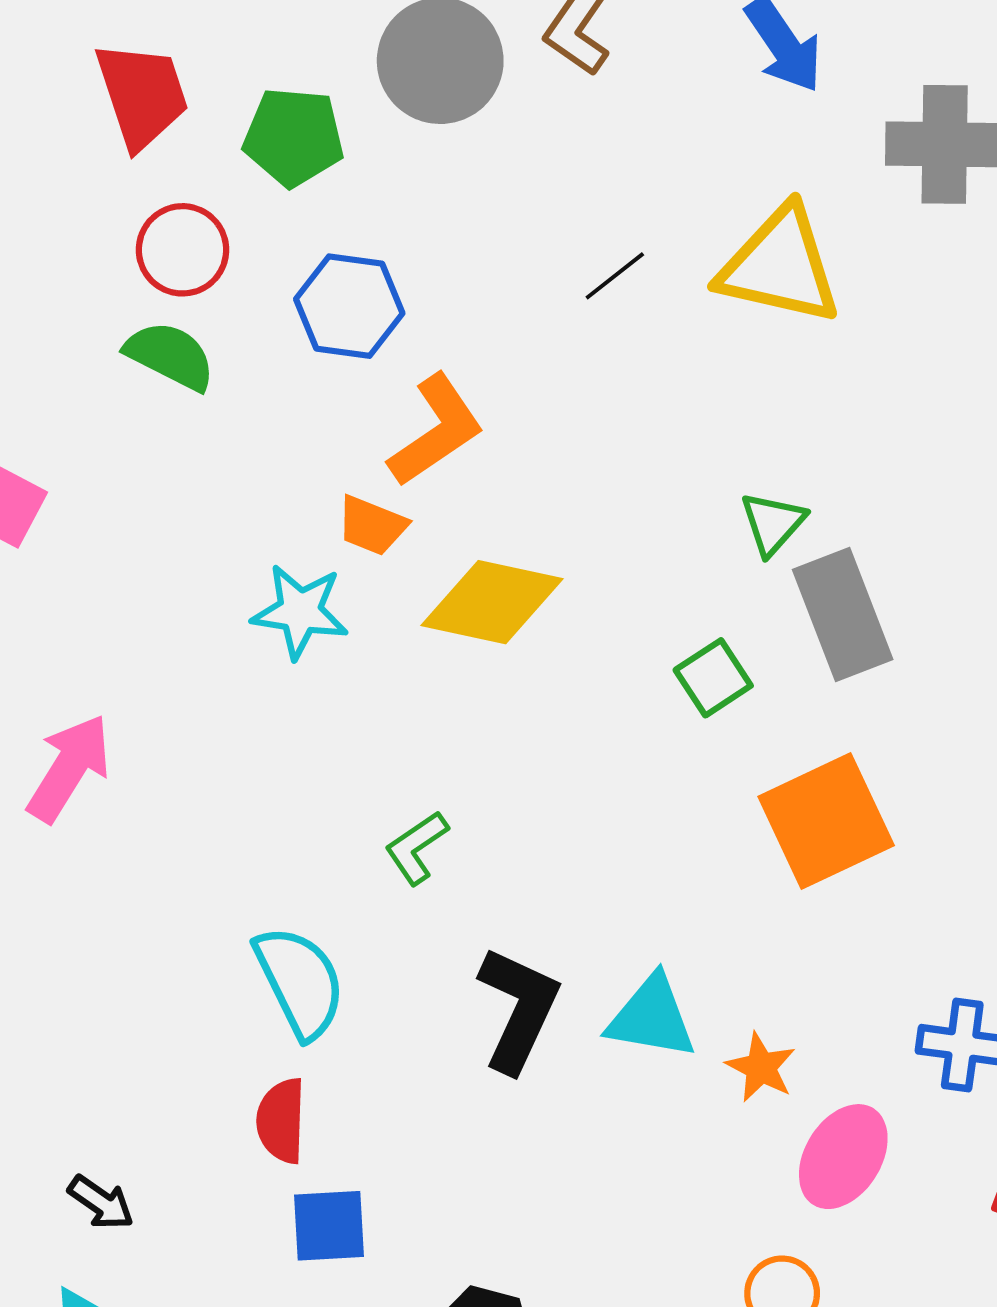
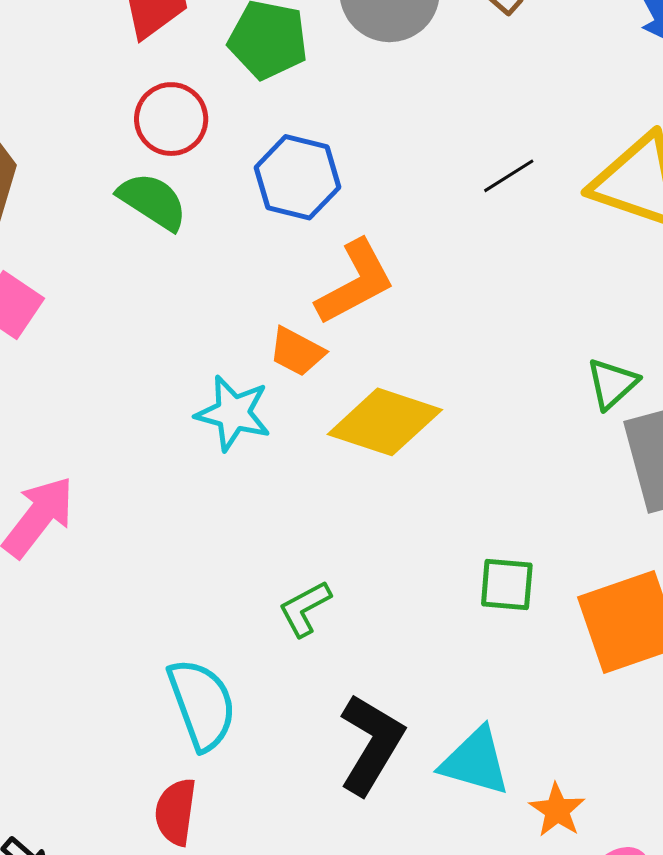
green square: (713, 678) -> (507, 585), moved, turned 32

